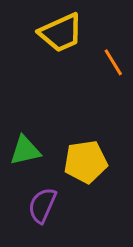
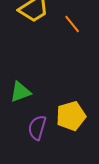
yellow pentagon: (86, 162) -> (71, 116), moved

